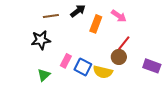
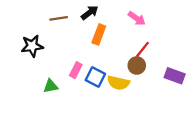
orange rectangle: (96, 24) -> (99, 34), moved
black star: (41, 40) -> (32, 46), moved
green triangle: (44, 75) -> (51, 86), turned 32

